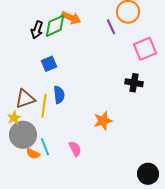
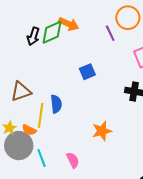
blue square: (49, 64) -> (87, 72), moved
brown triangle: (25, 99) -> (21, 91), moved
orange semicircle: (33, 154) -> (29, 130), moved

